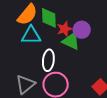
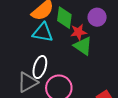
purple circle: (82, 30) -> (97, 17), moved
white ellipse: (48, 60) -> (40, 67), moved

